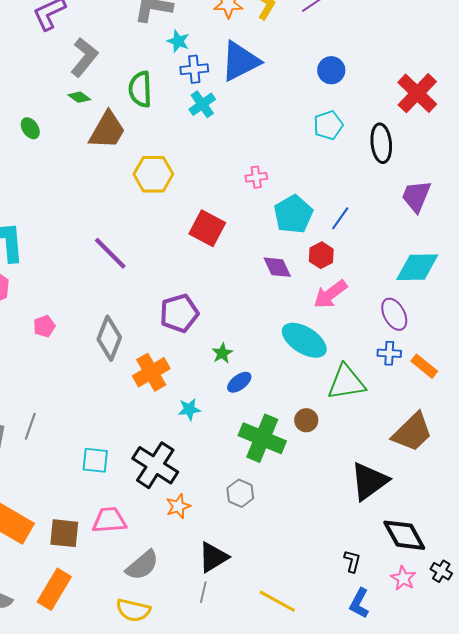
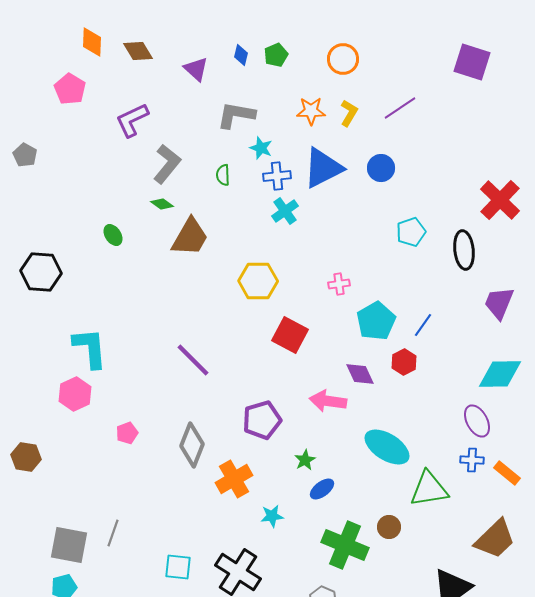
blue circle: (331, 70) -> (381, 168), moved
green semicircle: (140, 89) -> (223, 175), moved, size x0.6
yellow hexagon: (153, 174) -> (258, 281), moved
pink arrow: (330, 294) -> (328, 401), moved, turned 45

